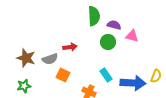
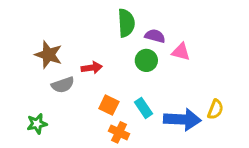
brown star: (26, 58) -> (48, 55), moved
orange square: (63, 75) -> (109, 105), moved
green star: (24, 86) -> (37, 124), moved

